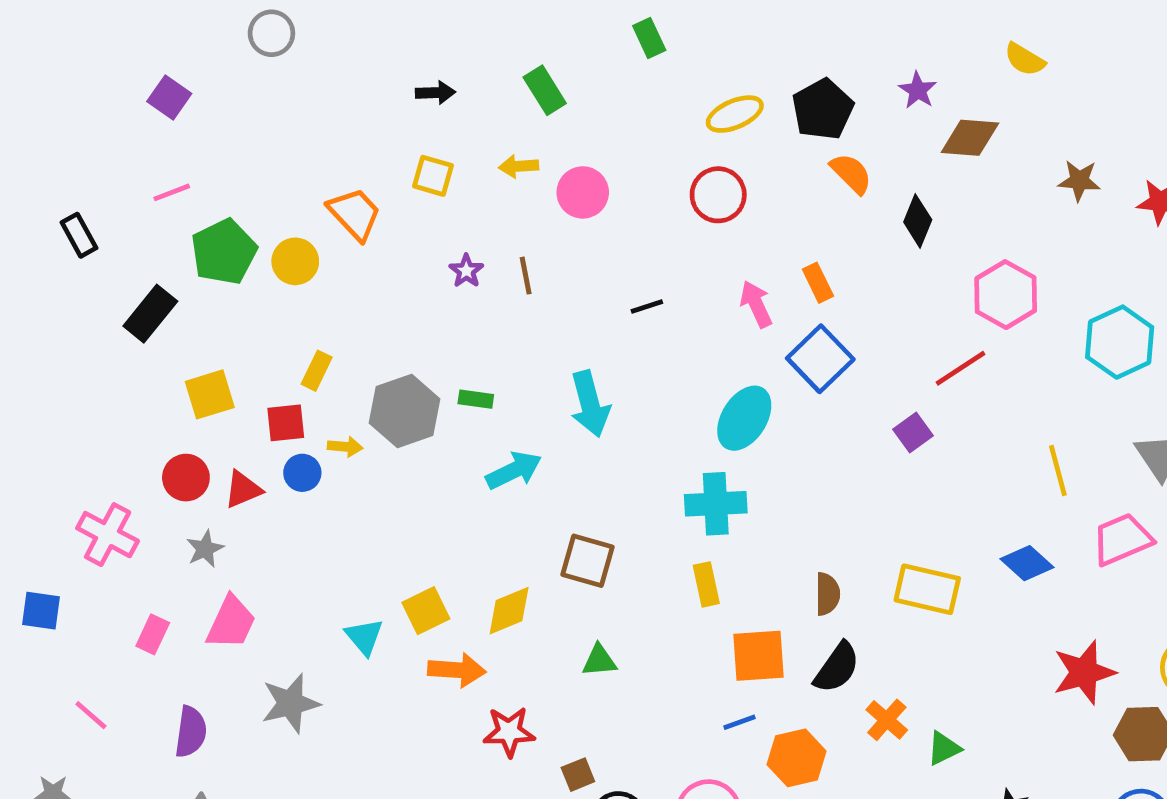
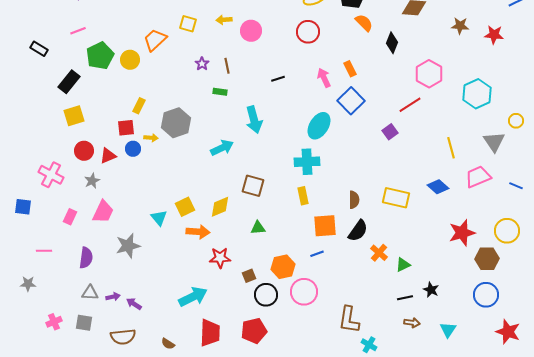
orange trapezoid: (355, 214) -> (155, 40), turned -90
black rectangle: (79, 235) -> (39, 49), turned -30
yellow square: (210, 394) -> (74, 116), moved
green rectangle: (476, 399) -> (220, 92), moved
pink line: (91, 715) -> (44, 251), turned -42
orange hexagon: (797, 758) -> (283, 267), moved

